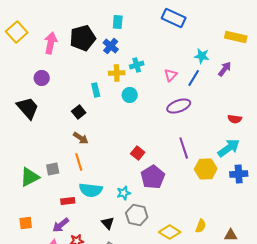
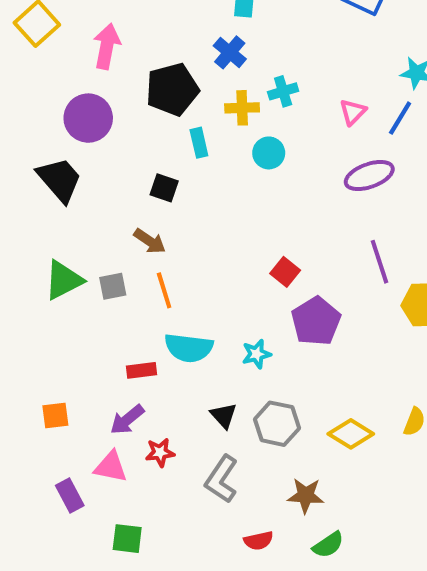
black pentagon: (83, 38) -> (172, 89), moved
purple circle: (42, 78) -> (88, 118), size x1.5
black square: (79, 112) -> (164, 188), turned -32
brown arrow: (81, 138) -> (150, 241), moved
gray square: (53, 169) -> (113, 286), moved
green triangle: (30, 177) -> (64, 280), moved
gray hexagon: (137, 215) -> (277, 424), moved

